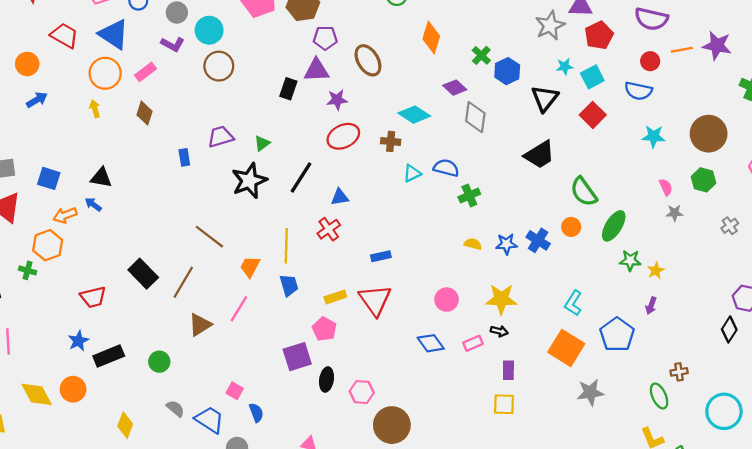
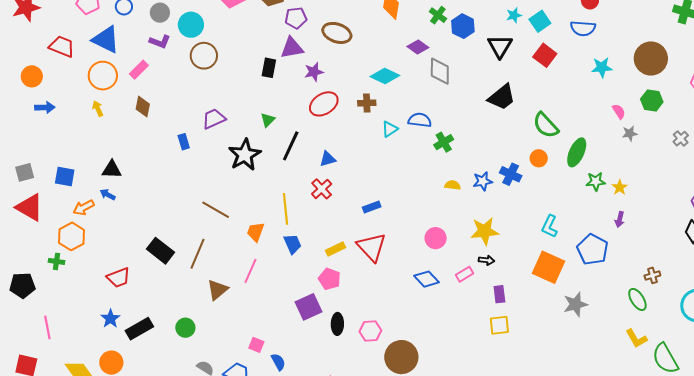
brown ellipse: (368, 60) -> (337, 33), turned -32
blue arrow: (37, 100) -> (45, 107), turned 36
green triangle: (262, 143) -> (268, 120), moved

